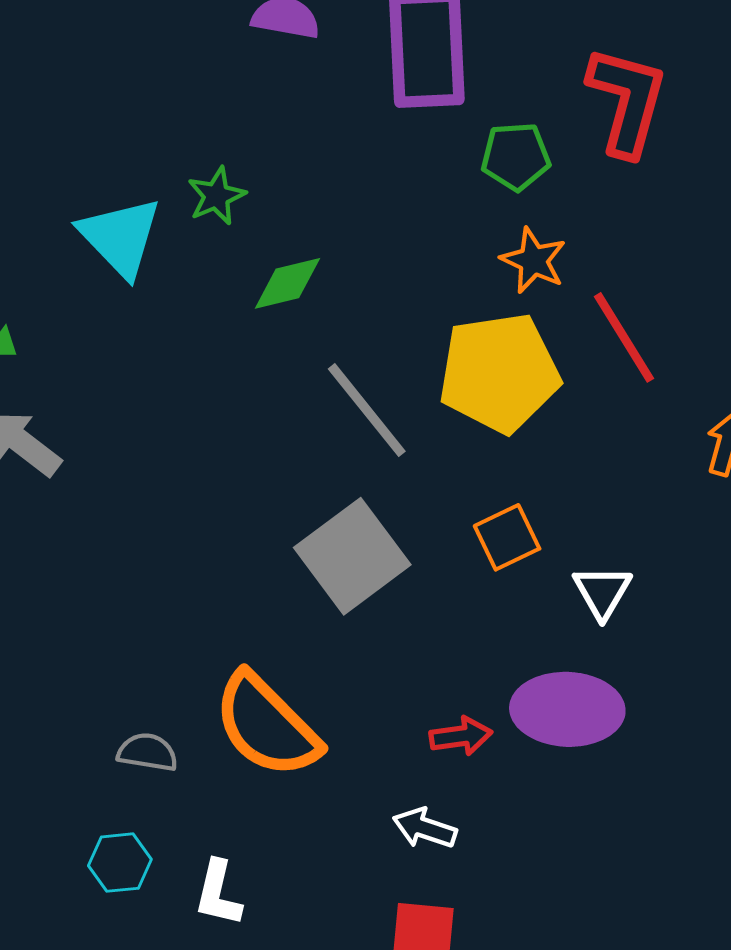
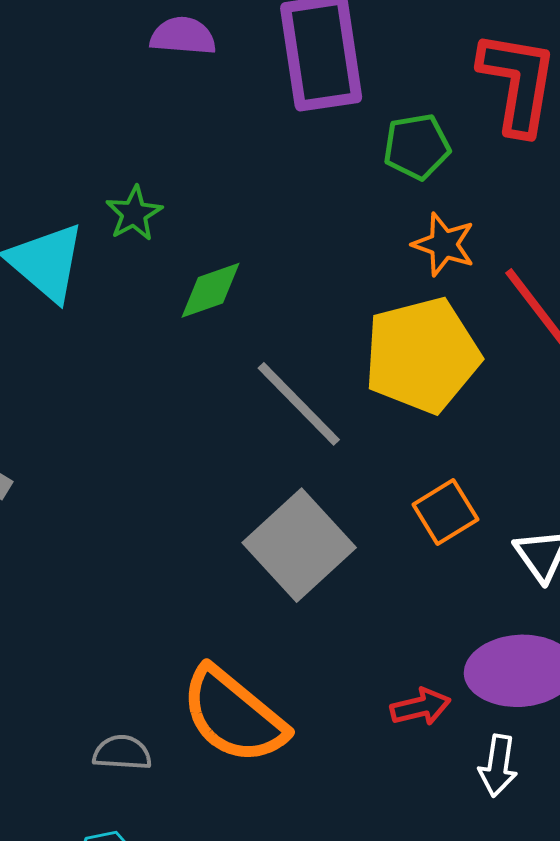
white arrow: (425, 828) -> (498, 766), moved, turned -94

